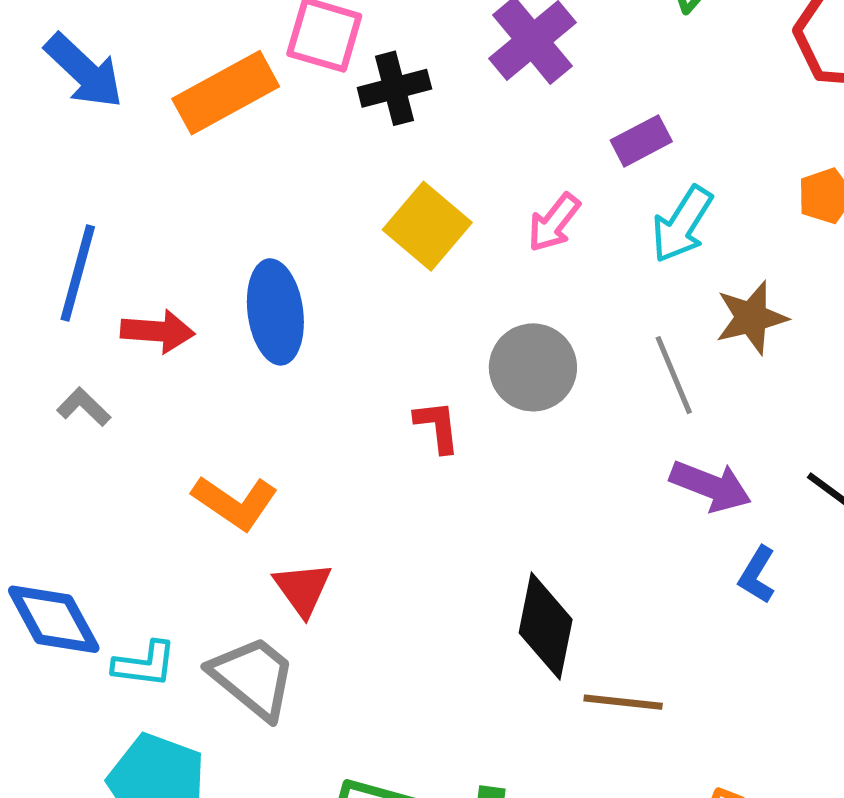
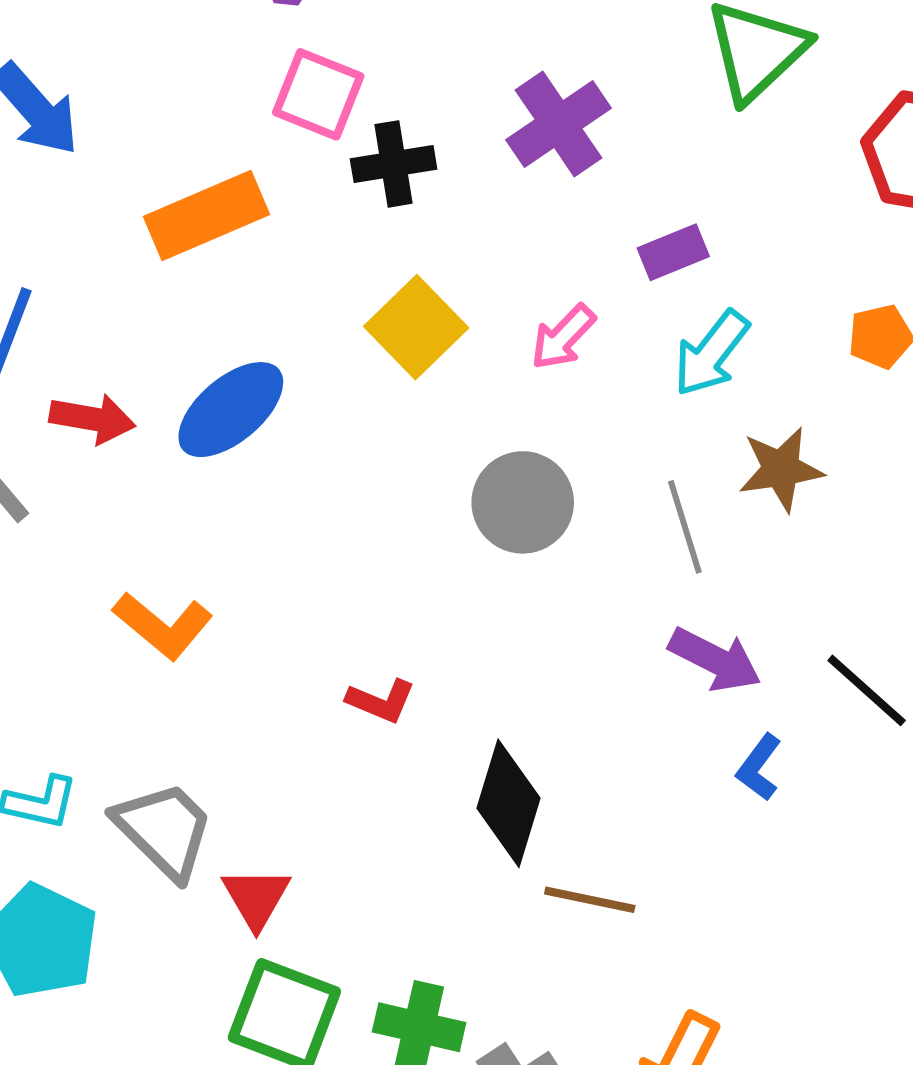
orange rectangle: (226, 93) -> (207, 215), moved
blue ellipse: (275, 312) -> (231, 410), turned 52
red L-shape: (437, 426) -> (381, 701), moved, turned 114
red triangle: (303, 589) -> (256, 898), moved

